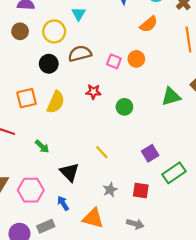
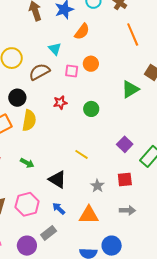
cyan triangle: (79, 14) -> (55, 49), moved
orange semicircle: (149, 24) -> (82, 32), moved
black circle: (49, 64) -> (17, 98), moved

